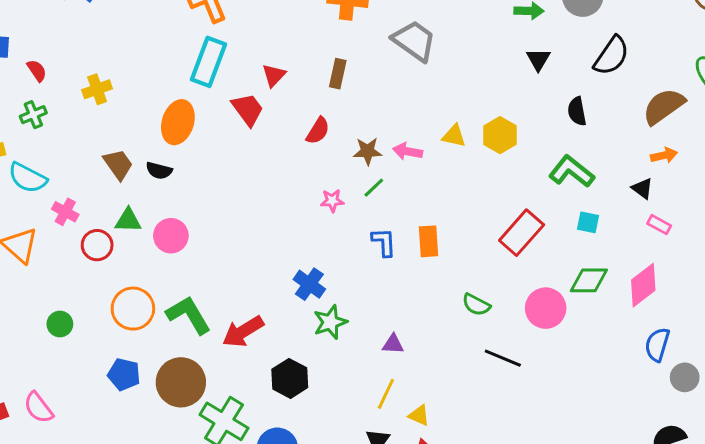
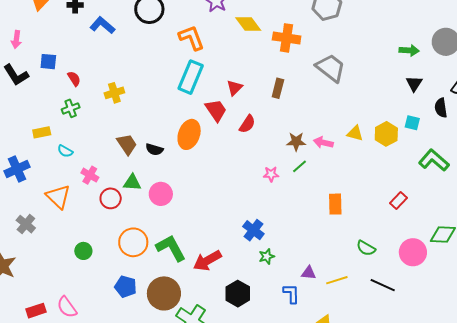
black semicircle: (577, 111) -> (441, 108), moved
orange ellipse: (178, 122) -> (189, 134), moved
red semicircle: (318, 131) -> (247, 124), moved
cyan semicircle: (28, 178) -> (65, 151), size x0.6
cyan square: (588, 222) -> (412, 123), moved
red rectangle: (522, 233) -> (398, 201), size x0.6
blue L-shape: (384, 242) -> (291, 294), moved
green star: (330, 322) -> (267, 256), size x0.7
yellow line: (386, 394) -> (337, 280), moved, turned 45

